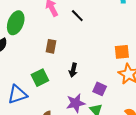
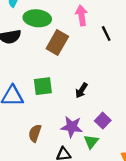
green ellipse: (16, 23) -> (37, 18), turned 55
brown rectangle: (51, 46) -> (57, 42), moved, size x1.5

